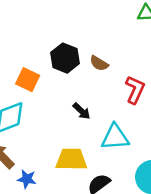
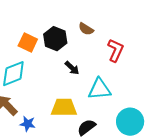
black hexagon: (65, 58) -> (55, 39), moved

